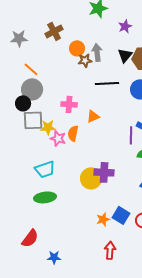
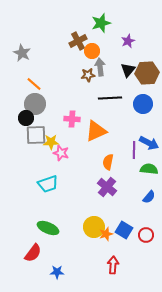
brown cross: (54, 31) -> (78, 41), moved
gray star: (19, 38) -> (22, 53), turned 30
orange circle: (77, 48) -> (92, 51), moved
orange triangle: (93, 116) -> (96, 131), size x1.6
orange semicircle: (73, 133) -> (108, 162), moved
purple cross: (104, 172) -> (107, 187), turned 36
yellow circle: (91, 178) -> (94, 227), moved
green ellipse: (45, 197) -> (48, 228), moved, turned 30

